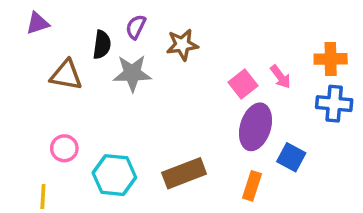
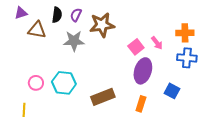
black semicircle: (102, 45) -> (57, 15), moved
brown star: (182, 45) -> (102, 25), size x1.4
brown triangle: (66, 75) -> (37, 30), moved
blue square: (291, 157) -> (172, 91), moved
cyan hexagon: (114, 175) -> (64, 83), moved

